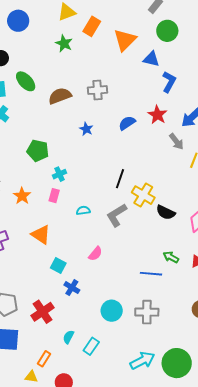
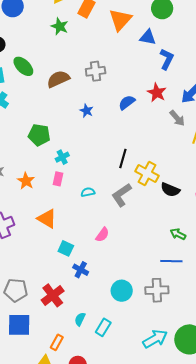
blue line: (151, 274) -> (171, 261), moved

